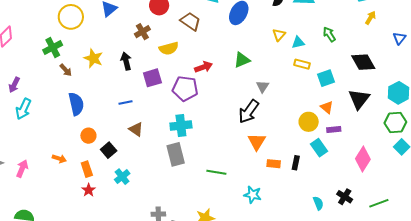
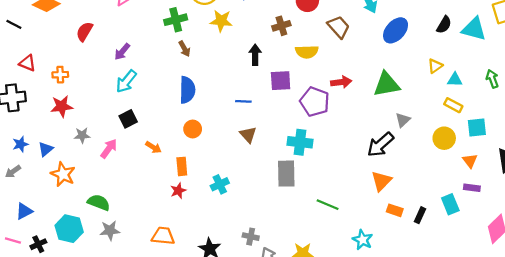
yellow star: (93, 58) -> (221, 21), moved, turned -30
green triangle: (242, 60) -> (387, 84), size x1.4
yellow circle: (309, 122) -> (444, 138), moved
black square: (109, 150) -> (128, 119), moved

